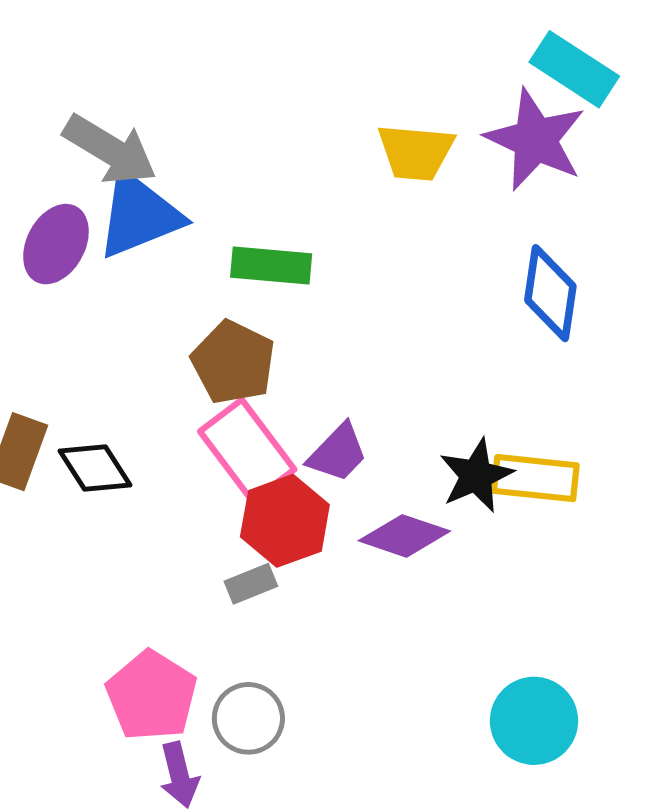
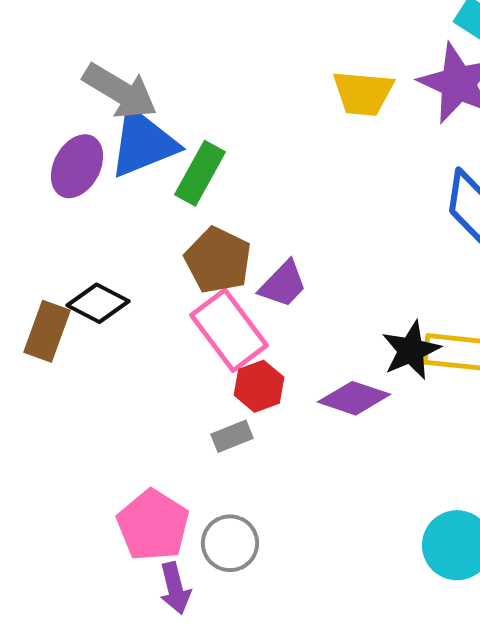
green rectangle: (271, 265) -> (200, 173), moved, turned -66
purple trapezoid: (338, 453) -> (283, 284), moved
black diamond: (95, 468) -> (98, 303), moved, turned -30
red hexagon: (285, 521) -> (259, 386), size x0.7

